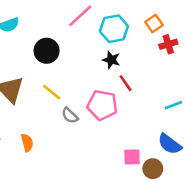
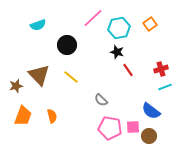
red cross: (168, 44) -> (161, 69), moved
pink pentagon: (102, 105) -> (110, 128), moved
gray semicircle: (70, 116) -> (101, 100), moved
blue semicircle: (170, 144) -> (151, 111), moved

